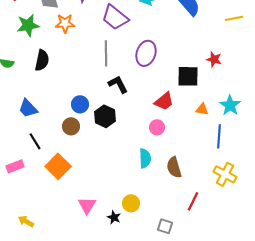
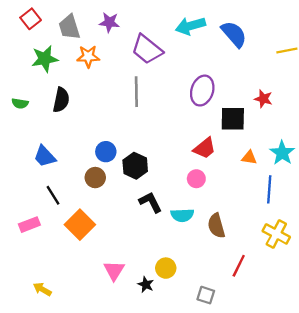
purple ellipse: (146, 53) -> (202, 91), moved
black L-shape: (118, 84) -> (150, 202), moved
cyan semicircle: (145, 158) -> (182, 215), turned 90

